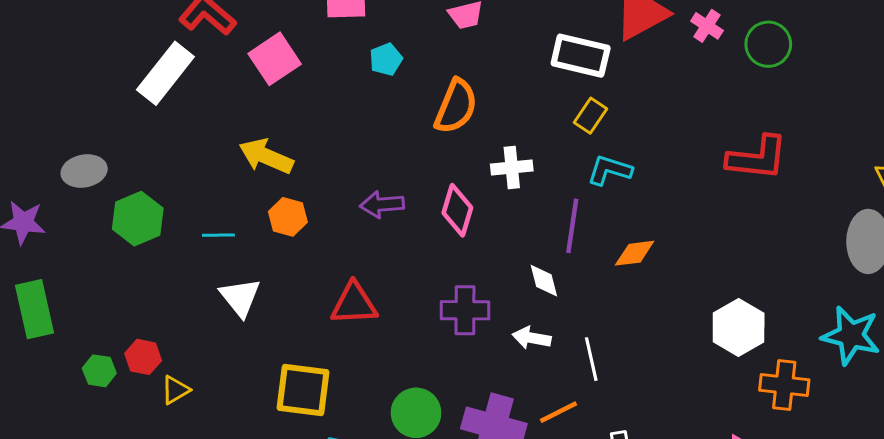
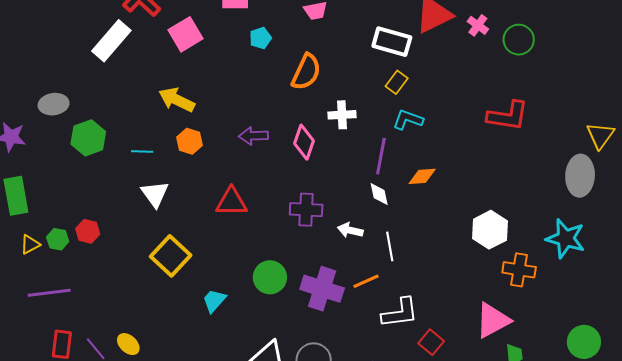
white diamond: (544, 281) -> (379, 194), moved
yellow triangle: (175, 390) -> (30, 244), moved
yellow square: (303, 390) -> (171, 256), moved, turned 33

